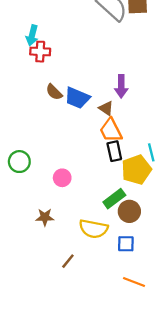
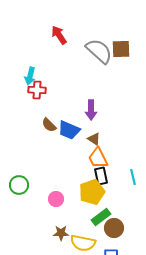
purple arrow: (121, 86) -> (91, 110), moved
yellow pentagon: (136, 170) -> (92, 192), moved
brown star: (45, 217) -> (61, 233), moved

